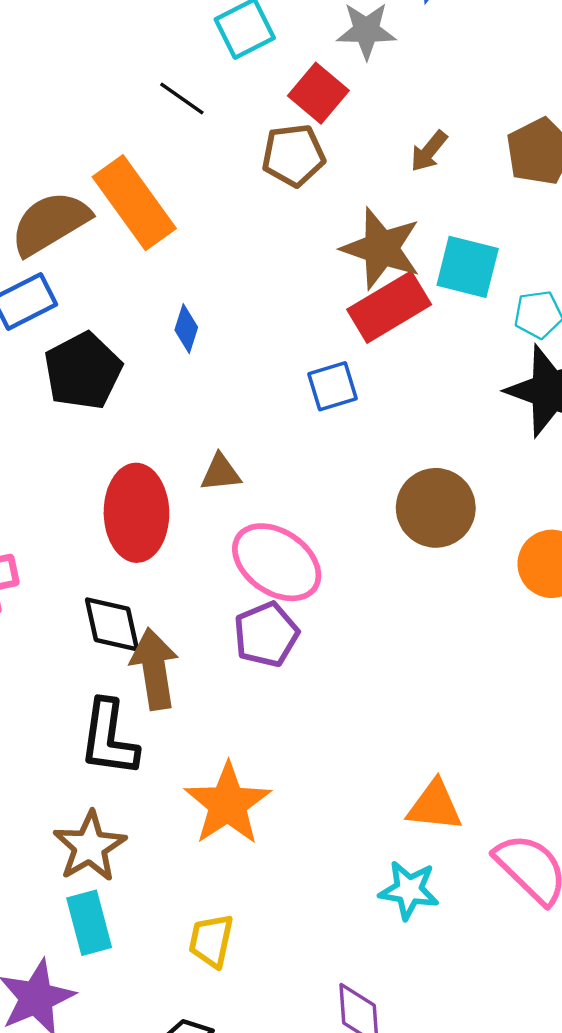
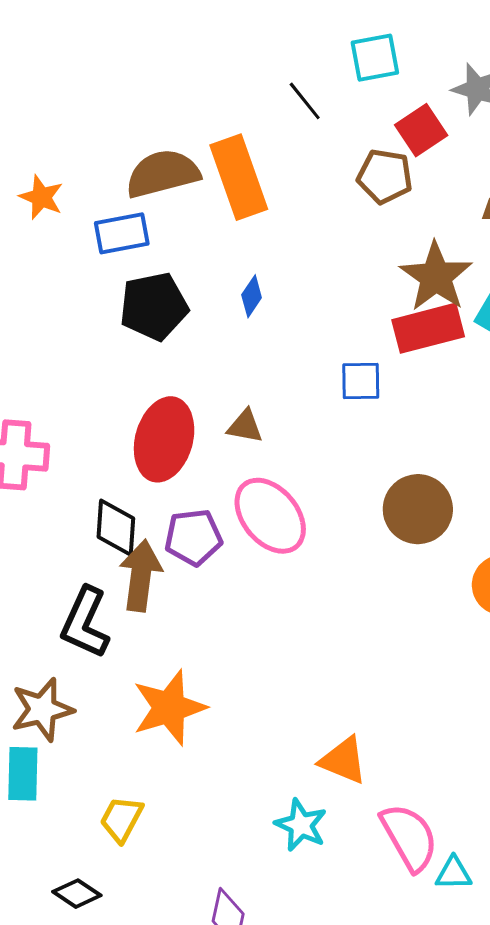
purple pentagon: (266, 634) -> (193, 537), moved

